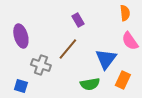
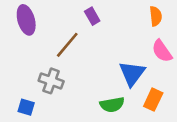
purple rectangle: (78, 20) -> (92, 16), moved
purple ellipse: (21, 36) -> (26, 20), moved
brown line: (68, 49) -> (67, 45), moved

